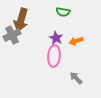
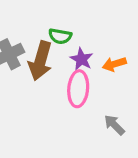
green semicircle: (63, 12) -> (60, 36), moved
brown arrow: (21, 20) -> (40, 61), moved

